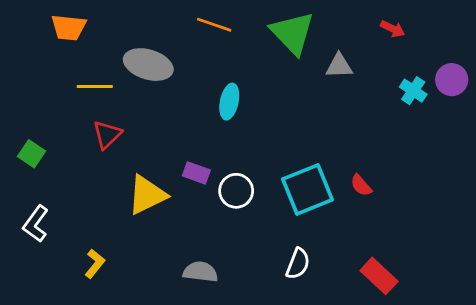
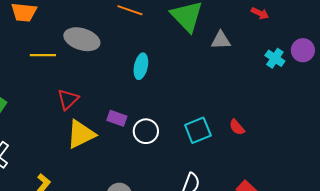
red triangle: (107, 135) -> (68, 99), moved
cyan square: (308, 189) -> (198, 130), size x0.7

